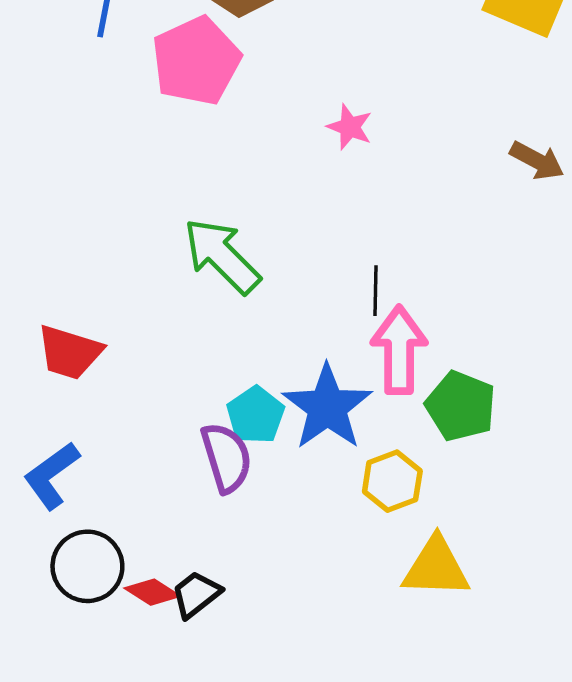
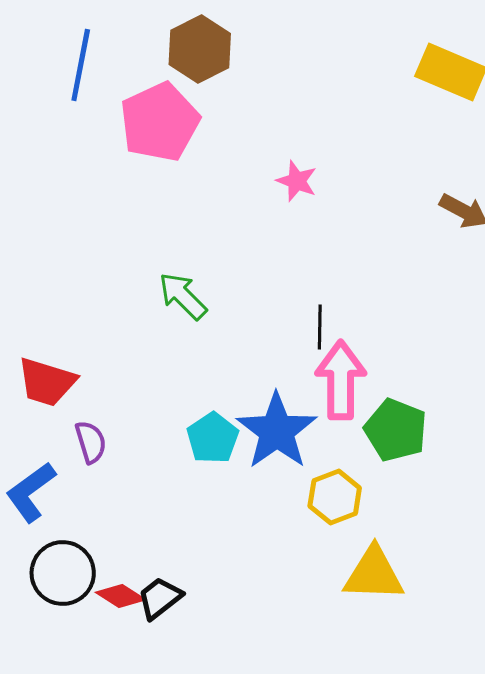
green arrow: (222, 256) -> (183, 296), size x0.7
purple semicircle: (226, 458) -> (91, 442), moved, size x0.7

